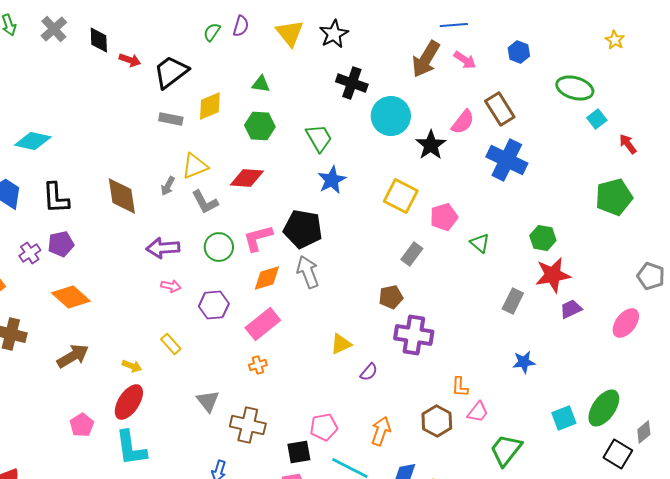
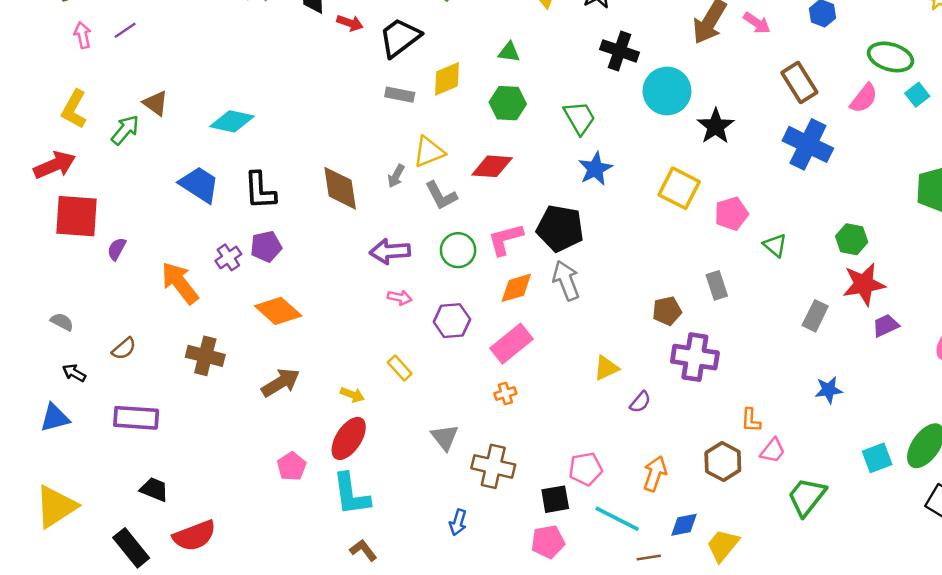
pink semicircle: (463, 122) -> (864, 98), moved
gray rectangle: (412, 254) -> (717, 285), moved, turned -55

